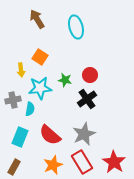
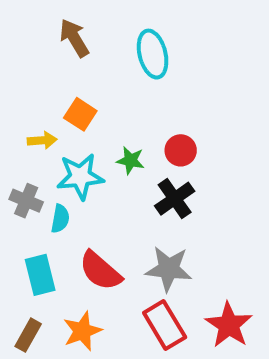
yellow arrow: (21, 70) -> (42, 140), turned -88
gray cross: (13, 100) -> (26, 201), turned 35
gray star: (84, 134) -> (169, 269), turned 30
cyan rectangle: (20, 137) -> (40, 275), turned -36
orange star: (53, 165) -> (82, 331), moved

